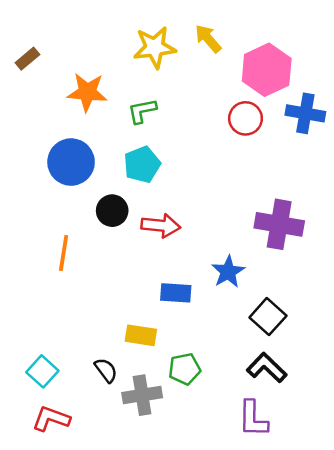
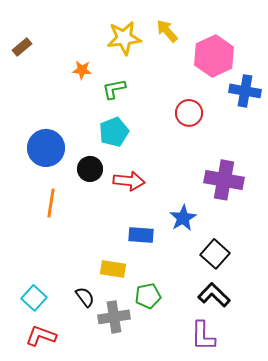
orange star: (87, 92) -> (82, 70), moved, size x0.6
red circle: (246, 118) -> (189, 113), moved
blue circle: (71, 162) -> (46, 148), moved

